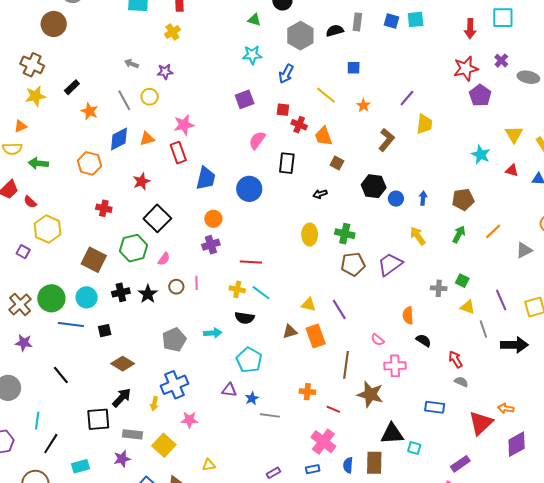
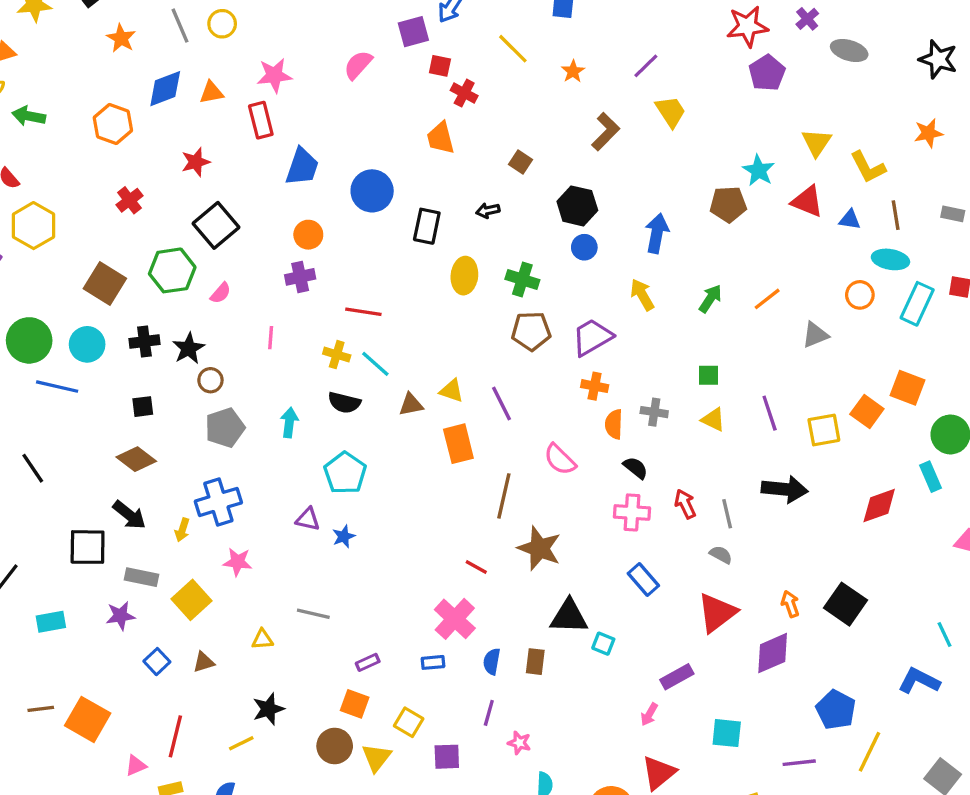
purple square: (245, 99) -> (413, 32), moved
yellow trapezoid: (424, 124) -> (671, 112), turned -45
orange trapezoid: (323, 136) -> (441, 138), moved
pink semicircle: (257, 140) -> (358, 65), moved
black rectangle: (287, 163) -> (427, 226), moved
red triangle: (512, 170) -> (807, 201), size x1.5
blue arrow: (423, 198) -> (657, 233), size x1.6
blue circle: (396, 199) -> (584, 247), moved
brown pentagon: (463, 200) -> (728, 204), moved
red cross: (104, 208) -> (129, 200), turned 35
green square: (462, 281) -> (708, 375), turned -32
brown circle: (176, 287) -> (210, 380), moved
gray cross: (439, 288) -> (654, 412), moved
gray line: (483, 329) -> (727, 514), moved
black square: (105, 331) -> (143, 407), moved
brown triangle: (290, 332) -> (411, 405), moved
cyan arrow: (213, 333) -> (289, 423), turned -84
pink semicircle: (378, 340) -> (560, 459), size x1.5
pink cross: (395, 366) -> (632, 512), moved
gray semicircle: (461, 382) -> (721, 555), moved
orange cross: (307, 392) -> (595, 386), moved
black arrow: (122, 398) -> (129, 515), turned 80
blue rectangle: (435, 407) -> (643, 579), turned 36
orange arrow: (506, 408) -> (790, 604), moved, turned 56
gray line: (270, 415) -> (313, 614), moved
brown rectangle: (374, 463) -> (535, 662), size x0.7

